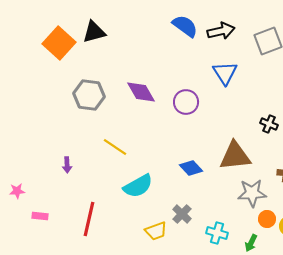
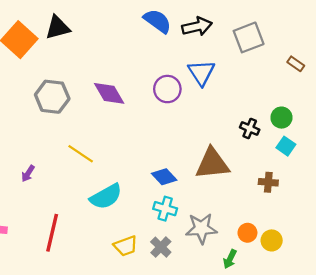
purple circle: (186, 102) -> (167, 89), moved
purple arrow: (67, 165) -> (28, 174), turned 35
gray star: (252, 193) -> (201, 228), moved
gray cross: (182, 214) -> (161, 247), moved
cyan cross: (217, 233) -> (165, 209), moved

